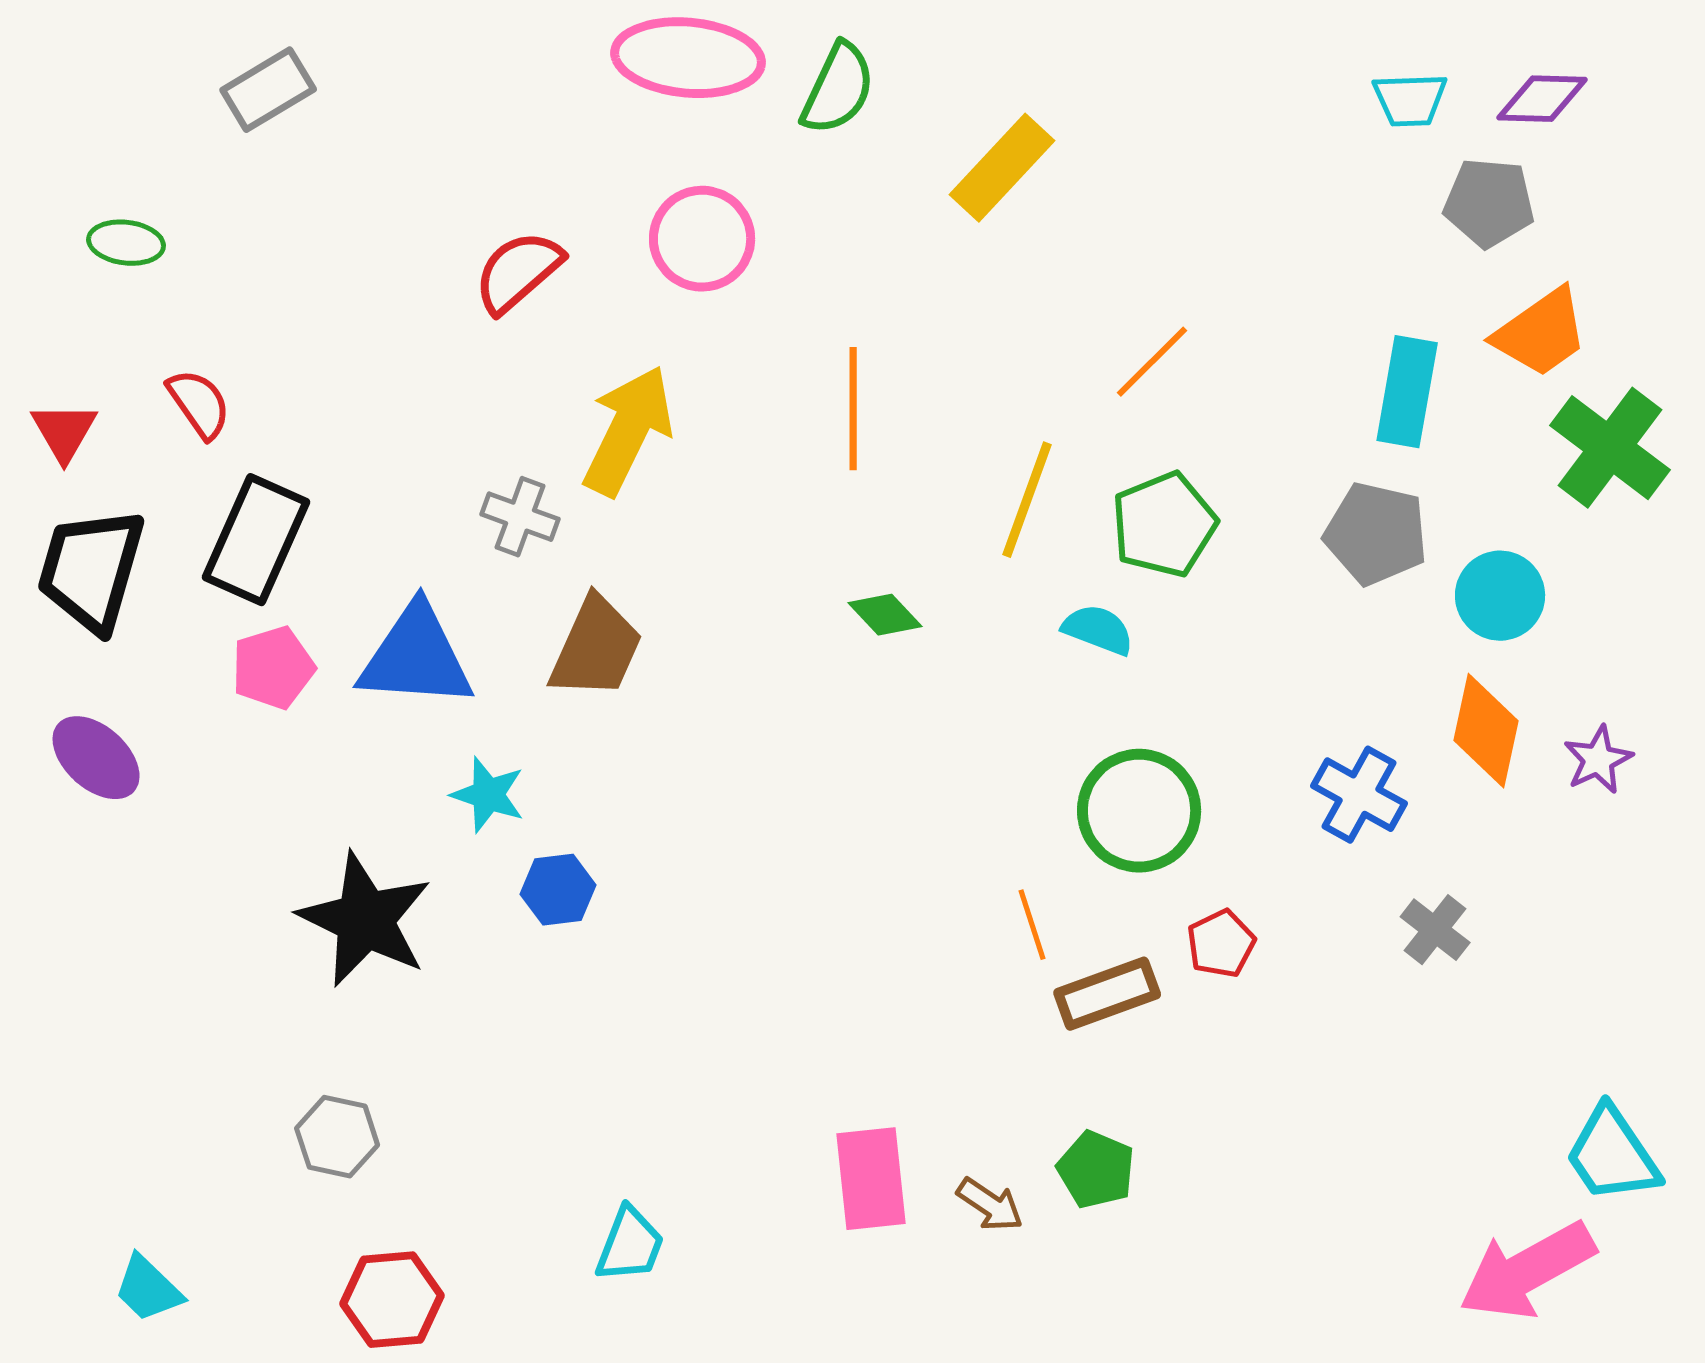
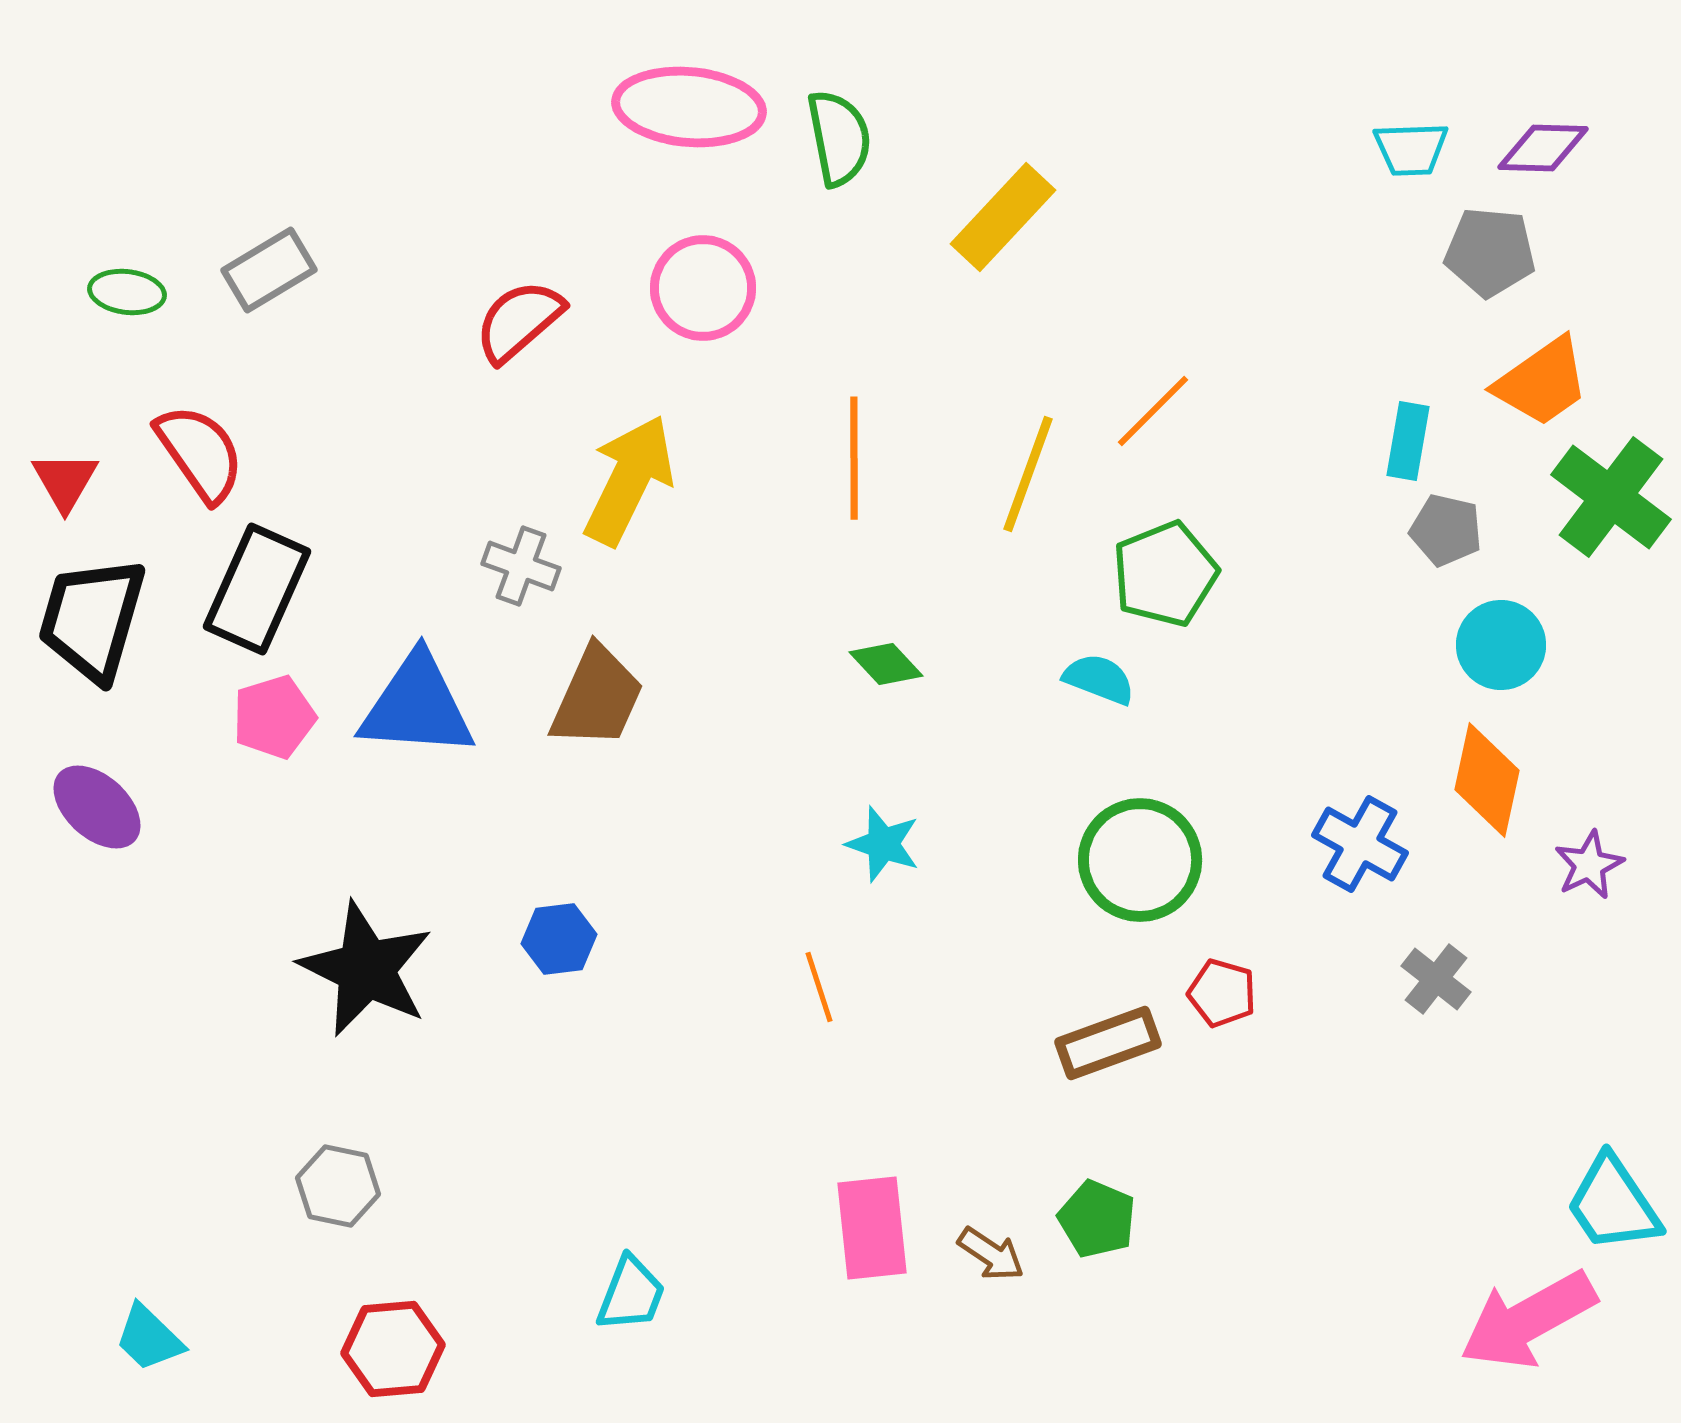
green semicircle: (838, 89) -> (839, 138), turned -36
gray rectangle: (268, 90) -> (269, 270), moved
cyan rectangle: (1407, 392) -> (1408, 441), size x0.7
red semicircle: (199, 404) -> (200, 453), size x1.4
yellow line: (1027, 500) -> (1028, 474), moved
gray pentagon: (1376, 534) -> (1446, 530), moved, size x0.7
purple star: (1598, 760) -> (1589, 865), moved
cyan star: (488, 795) -> (883, 844), moved
orange line: (1032, 925) -> (819, 987), moved
red pentagon: (1221, 944) -> (1222, 993), turned -30

